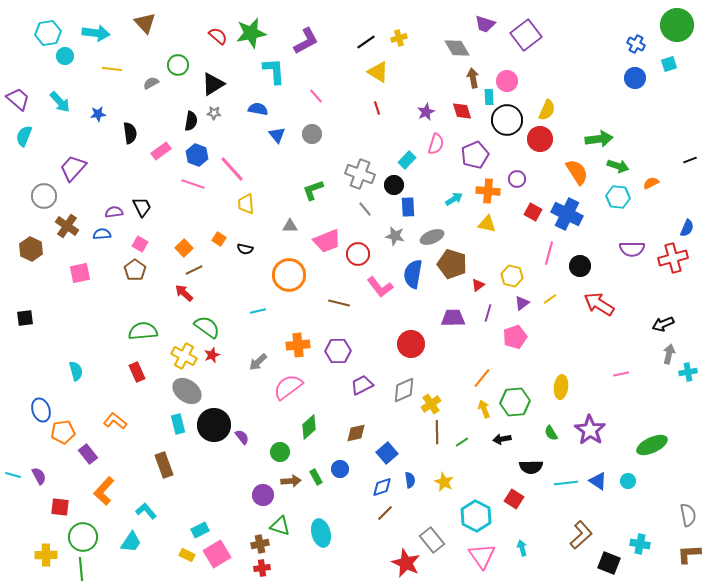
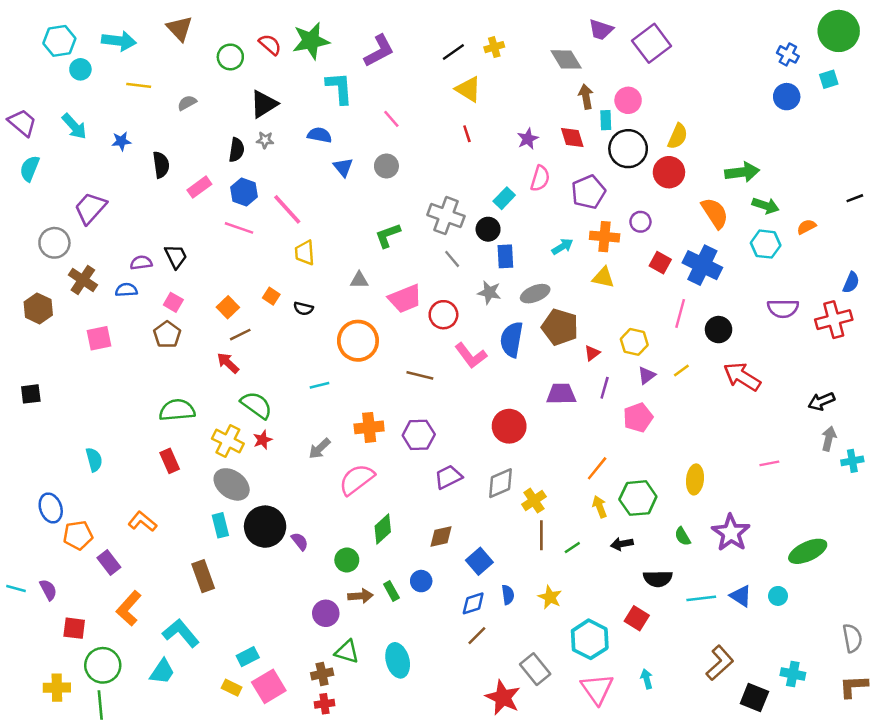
green circle: (178, 65) -> (230, 57), moved
cyan L-shape: (146, 511) -> (181, 633), size x1.4

